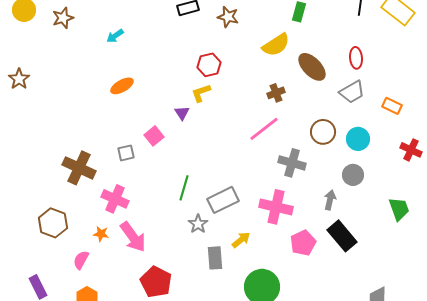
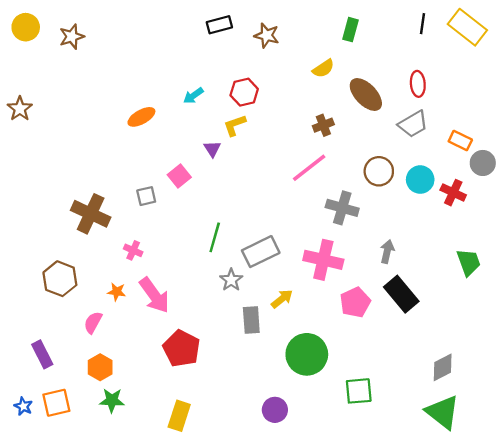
cyan arrow: (115, 36) -> (193, 96), moved
yellow semicircle: (276, 45) -> (323, 69), size x0.7
red cross: (411, 150) -> (453, 193), moved
gray circle: (353, 175) -> (483, 163), moved
pink cross: (115, 199) -> (133, 250), size x0.6

